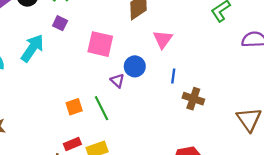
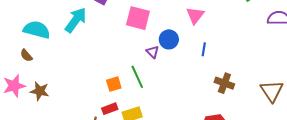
brown cross: (193, 99) -> (224, 83), moved
orange square: (74, 107) -> (114, 84), moved

